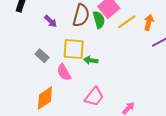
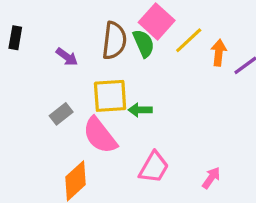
orange arrow: (149, 22) -> (219, 53), moved
gray rectangle: (42, 56) -> (61, 114), turned -72
pink semicircle: (64, 72) -> (100, 135), size x1.4

